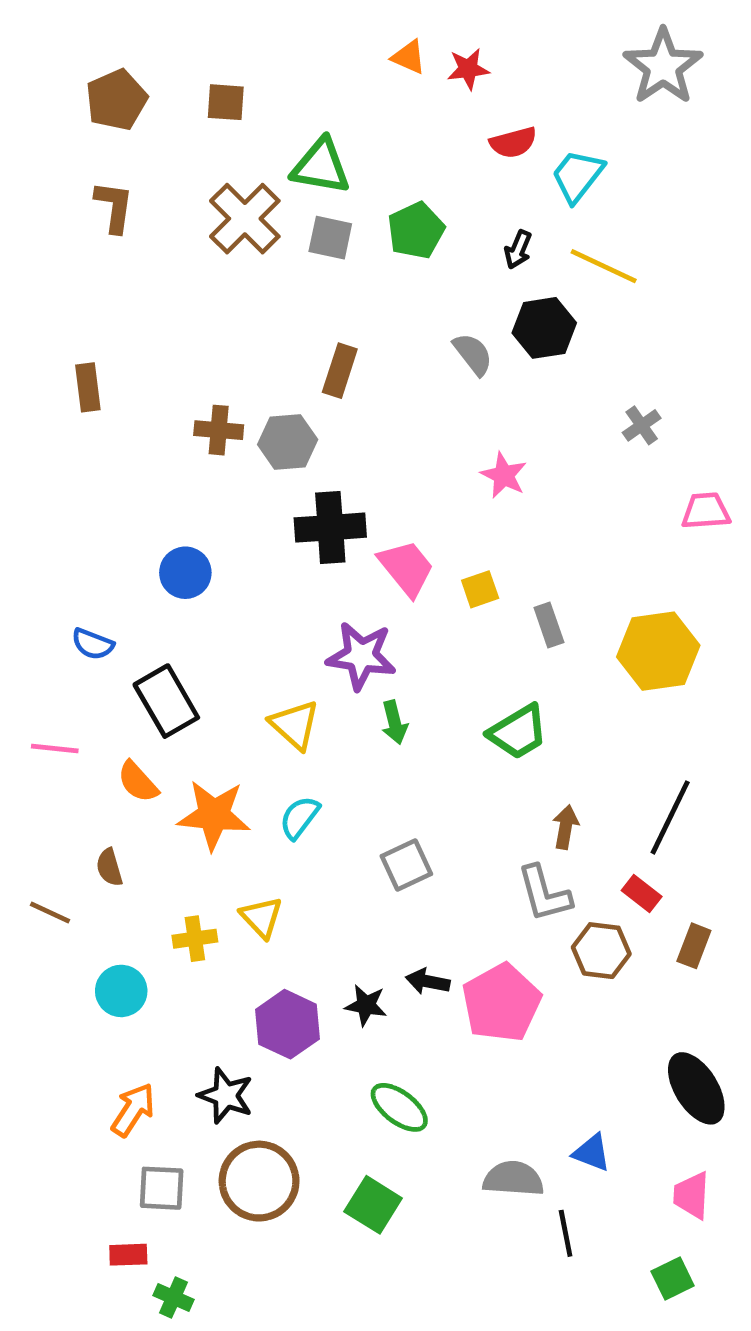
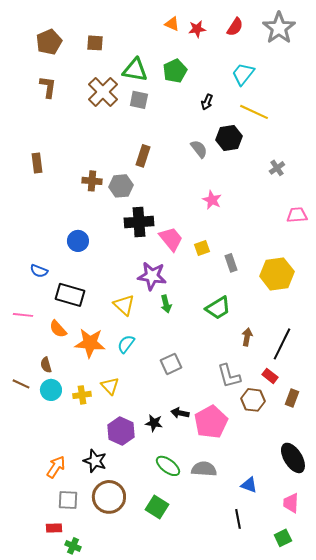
red semicircle: (513, 143) -> (235, 27), moved, turned -42
green pentagon: (416, 230) -> (175, 71), moved
black arrow: (518, 250) -> (207, 102), moved
gray cross: (642, 425) -> (277, 168), moved
black rectangle: (166, 701) -> (70, 295), turned -44
brown arrow: (566, 827) -> (247, 337), moved
cyan circle: (121, 991) -> (51, 390), moved
gray semicircle: (513, 1179) -> (204, 469), moved

